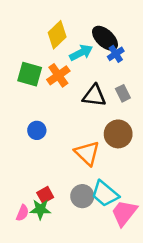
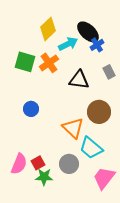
gray rectangle: (123, 93) -> (109, 72), moved
cyan trapezoid: (105, 194) -> (91, 148), moved
green star: (40, 209) -> (44, 177), moved
pink semicircle: (22, 213) -> (19, 164), moved, size x1.5

